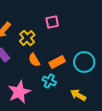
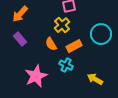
yellow cross: (27, 38) -> (62, 25), moved
cyan circle: (84, 62) -> (101, 34), moved

